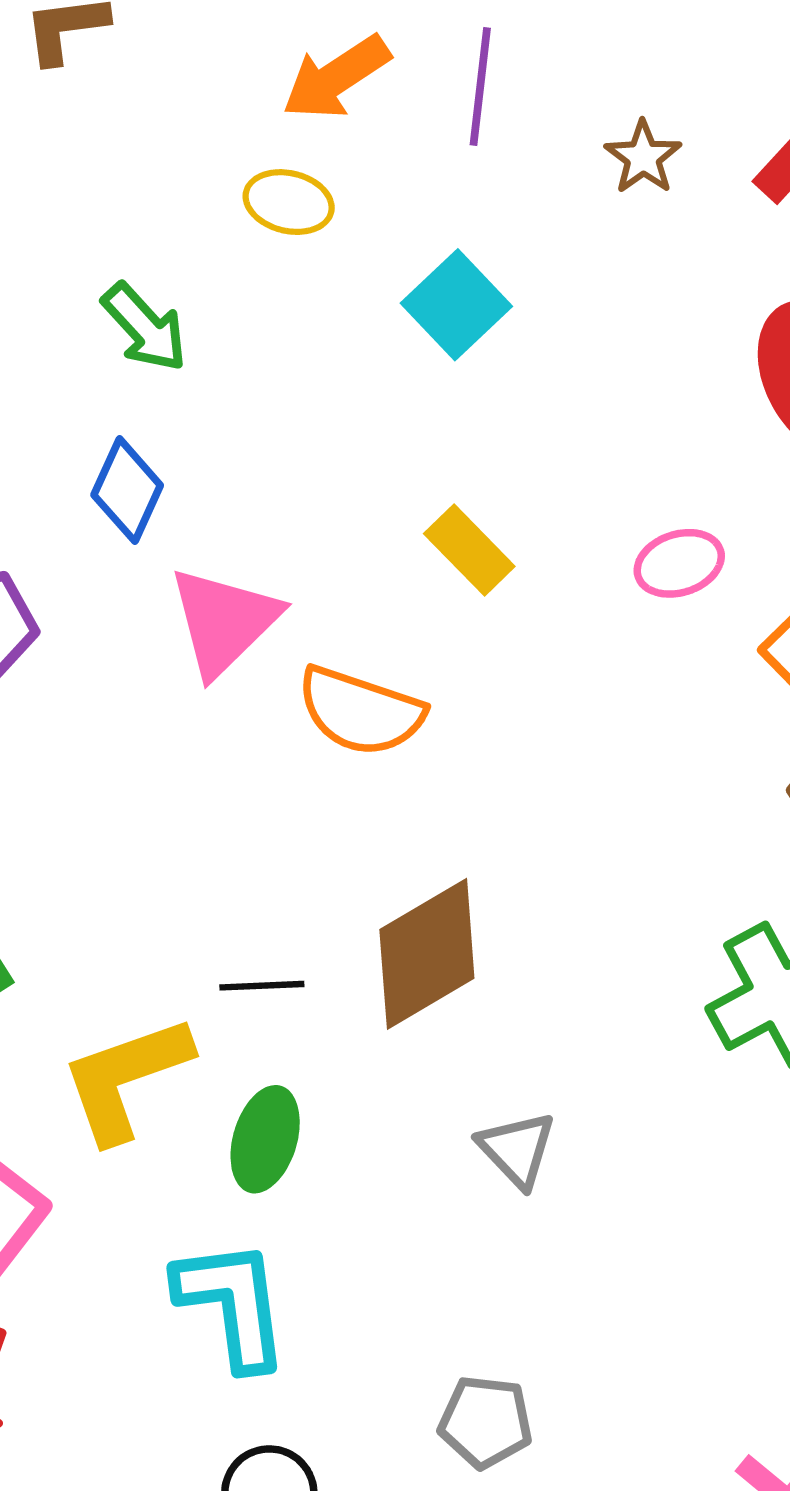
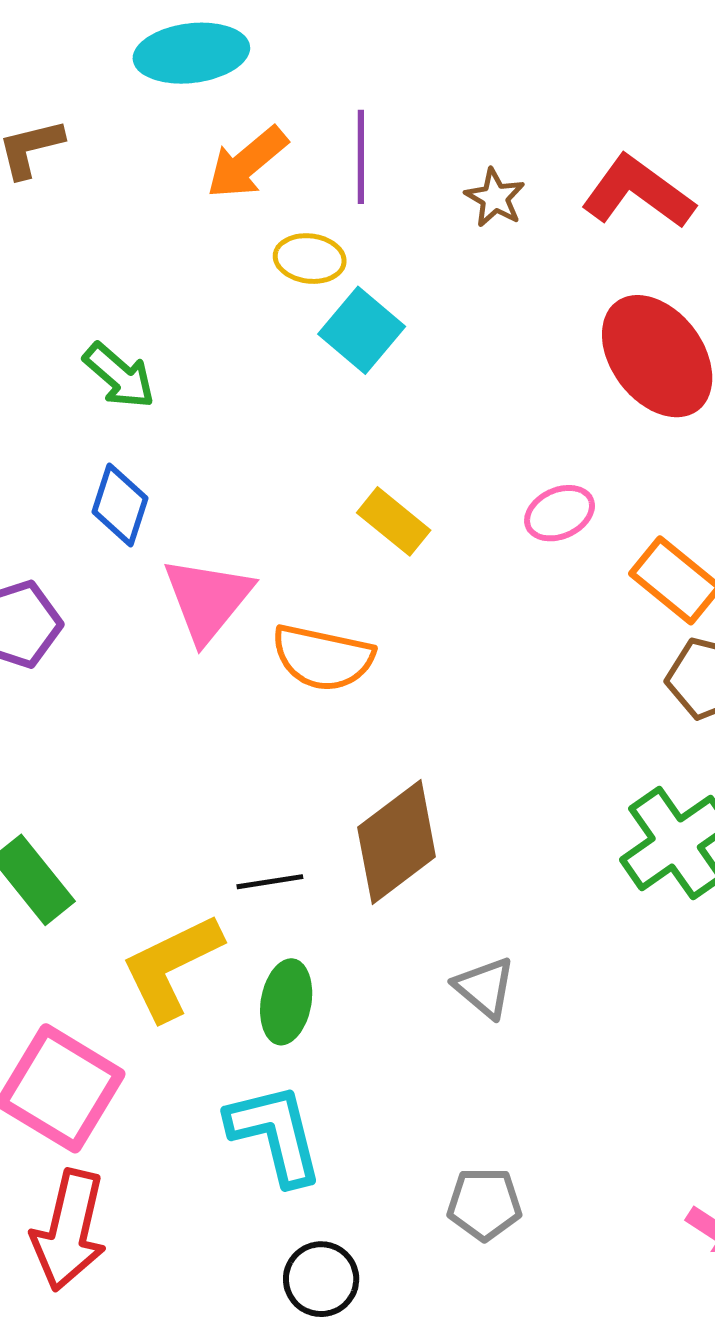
yellow ellipse: (289, 202) -> (310, 259), moved

